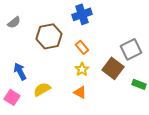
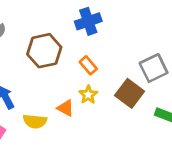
yellow semicircle: (42, 89) -> (35, 121), turned -144
orange triangle: (80, 92) -> (66, 108), moved

